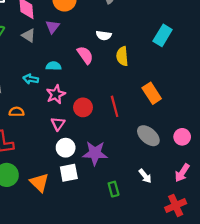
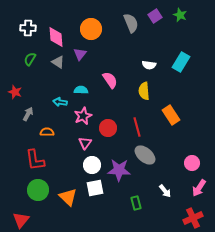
white semicircle: (104, 35) -> (149, 65), moved
yellow semicircle: (122, 56) -> (144, 91), moved
gray ellipse: (148, 136) -> (145, 155), moved
pink circle: (182, 137) -> (192, 163), moved

